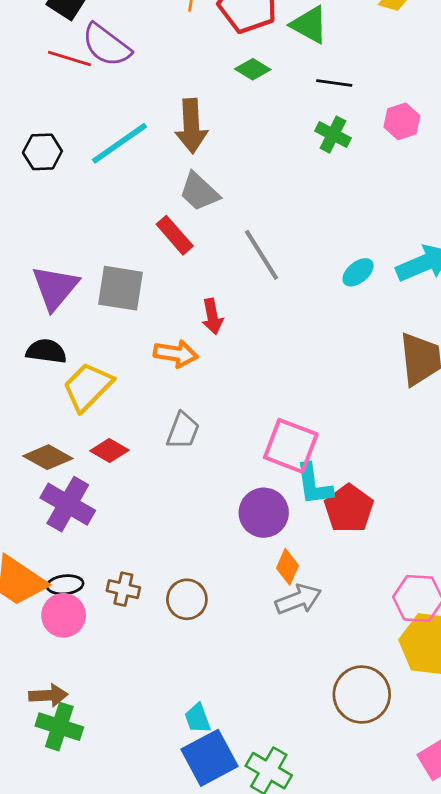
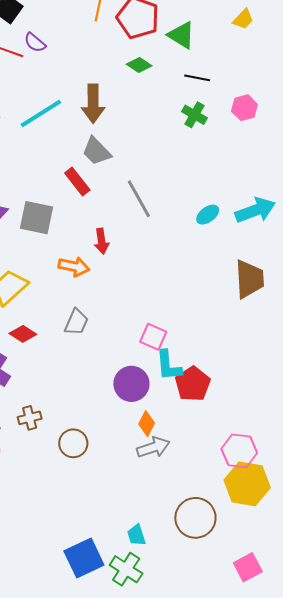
purple semicircle: (106, 45) -> (35, 43), size x0.6
pink square: (291, 446) -> (153, 337), size x0.7
brown cross: (123, 589) -> (30, 418), moved, turned -30
cyan trapezoid: (198, 718) -> (136, 535), moved

